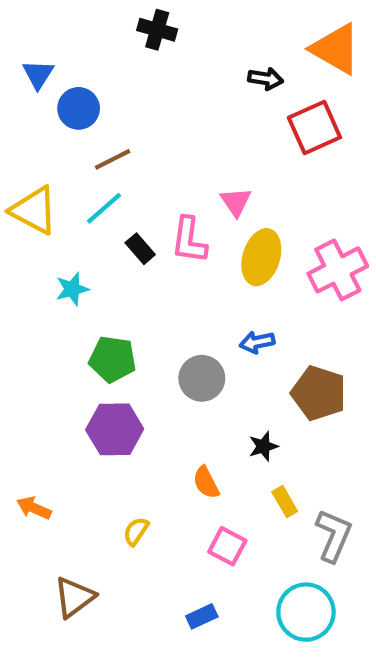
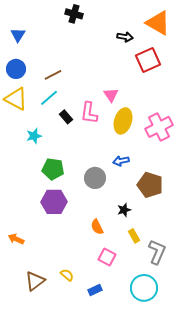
blue circle: (79, 108) -> (16, 69), moved
yellow semicircle: (136, 531) -> (67, 275), moved, turned 96

